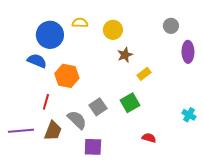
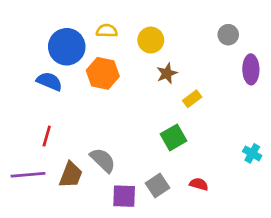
orange hexagon: (67, 76) -> (103, 73), moved
red line: (46, 102) -> (47, 136), moved
gray square: (98, 107) -> (157, 185), moved

